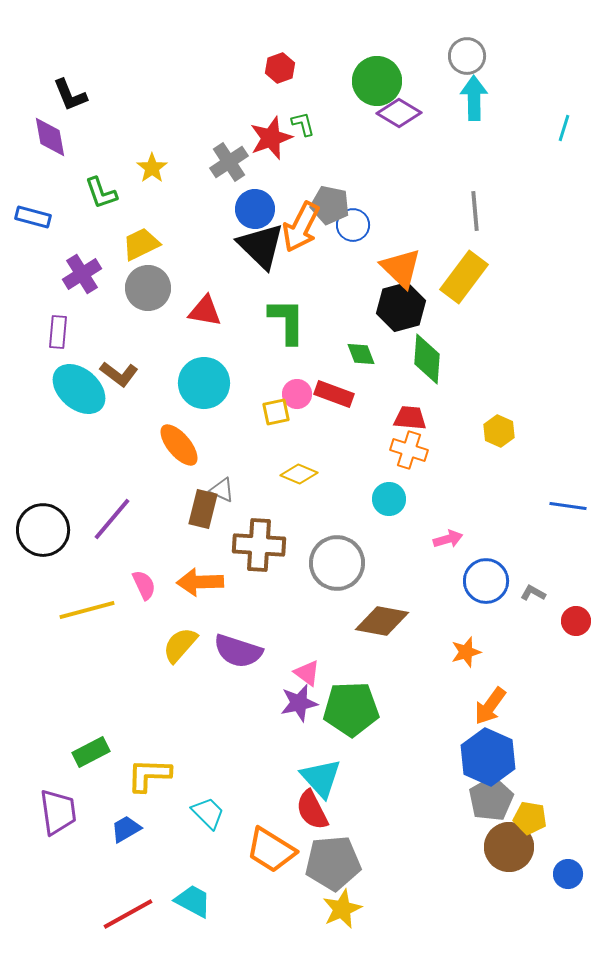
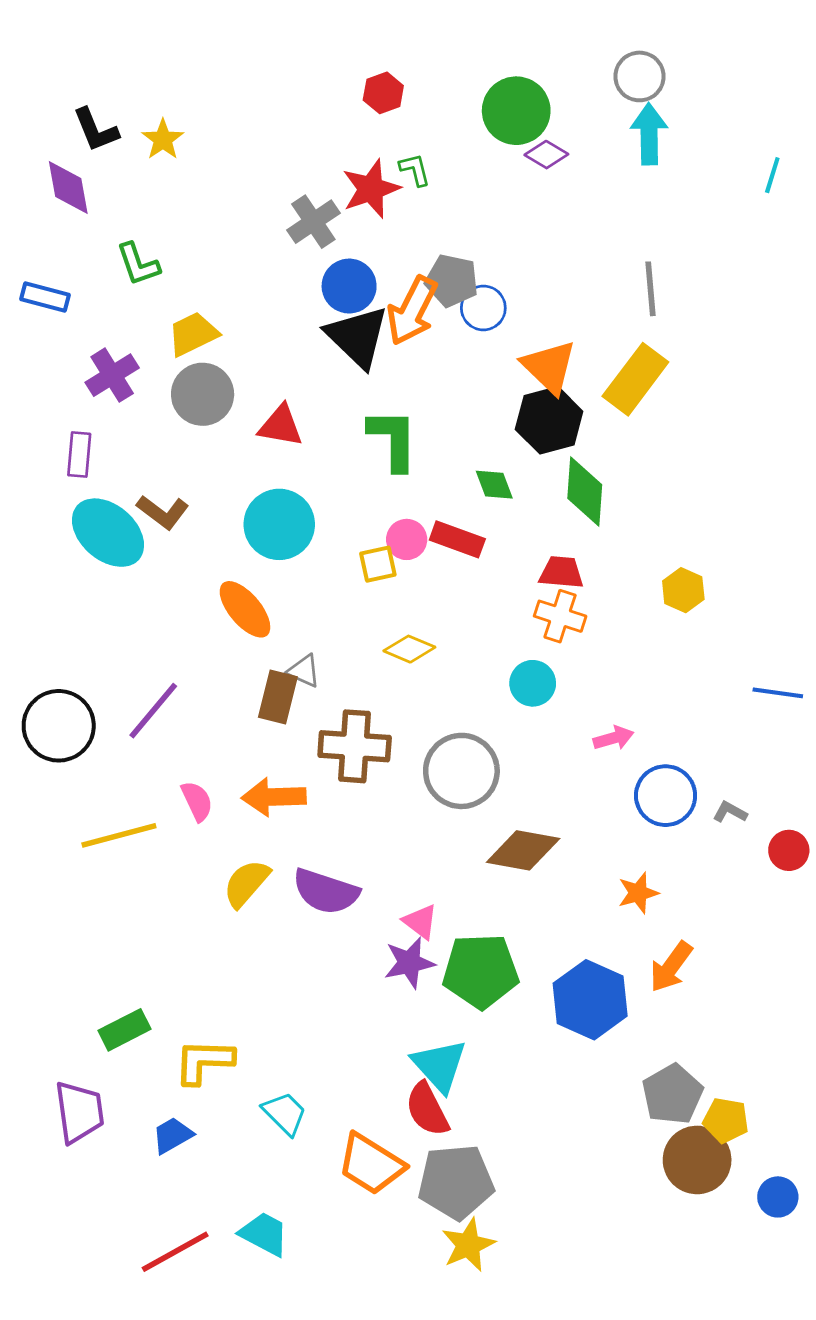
purple diamond: (399, 113) -> (546, 155), size x0.7
yellow star: (152, 168) -> (163, 139), moved
blue hexagon: (488, 757) -> (590, 1000), moved

